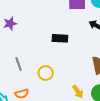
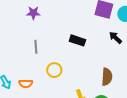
gray line: (18, 64) -> (36, 47), moved

